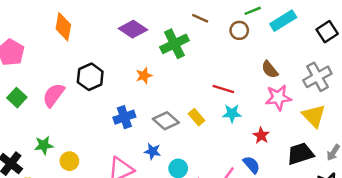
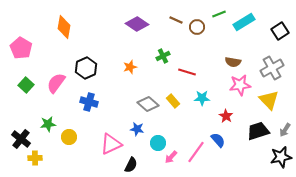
purple diamond: (133, 29) -> (137, 24), moved
brown circle: (239, 30) -> (197, 27), moved
green cross: (174, 44) -> (163, 56), moved, size x0.6
brown semicircle: (270, 69) -> (233, 62), turned -42
red line: (223, 89) -> (187, 72), moved
blue cross: (124, 117) -> (89, 102), moved, turned 36

